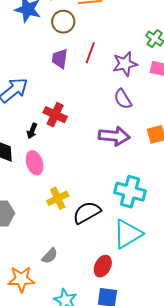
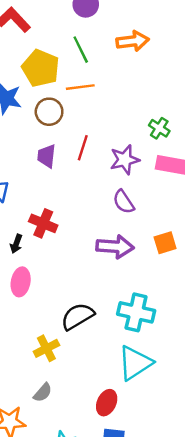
pink ellipse: (35, 163) -> (21, 282), turned 30
yellow cross: (58, 198) -> (46, 348), moved
black semicircle: (87, 213) -> (77, 316), moved

